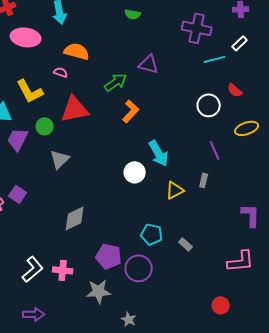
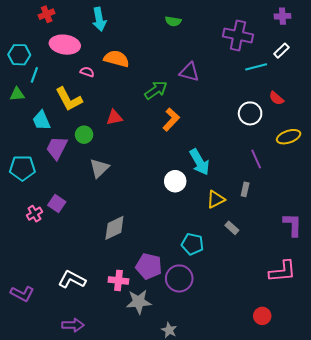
pink semicircle: (61, 72) -> (87, 72), moved
red triangle: (75, 109) -> (114, 117), size x0.6
gray rectangle: (186, 244) -> (232, 228), moved
white L-shape: (33, 269) -> (72, 279), turned -112
pink cross: (63, 270) -> (118, 280), moved

